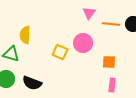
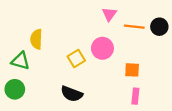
yellow square: (60, 52) -> (76, 59), turned 35
black semicircle: (32, 83) -> (72, 94), moved

